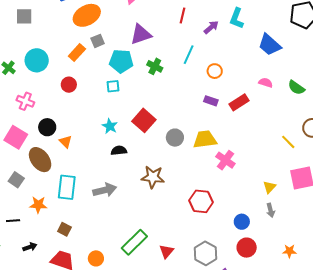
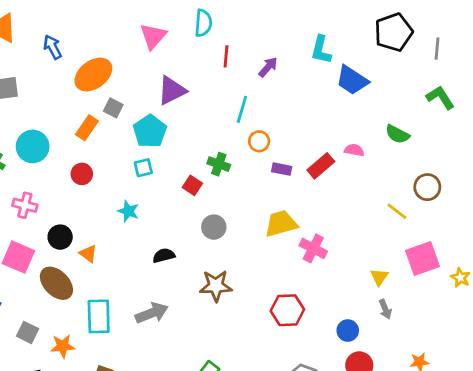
cyan L-shape: (237, 18) -> (321, 50), moved
gray square: (98, 41) -> (113, 108), turned -32
cyan pentagon: (121, 61) -> (150, 131), turned -30
green cross: (155, 66) -> (219, 164), moved
orange circle: (215, 71) -> (259, 141), moved
pink semicircle: (266, 83) -> (354, 150), moved
red square: (144, 120) -> (192, 185), moved, size x0.6
cyan star: (110, 126) -> (128, 211), moved
gray circle: (175, 138) -> (214, 227), moved
gray square: (16, 180) -> (28, 332), moved

